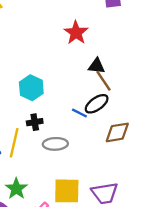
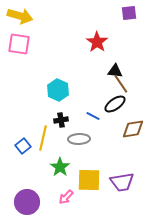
blue line: (79, 113) -> (93, 116), moved
green star: (16, 189) -> (60, 167), moved

